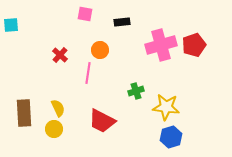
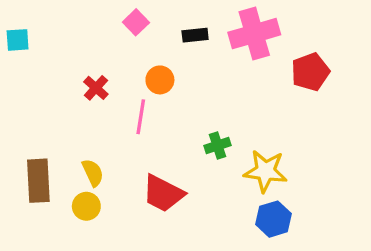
pink square: (85, 14) -> (136, 22), turned 35
pink cross: (161, 45) -> (254, 34), moved

